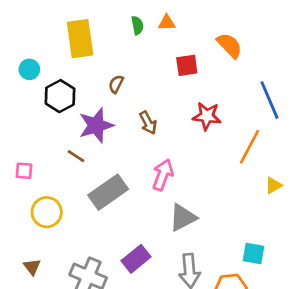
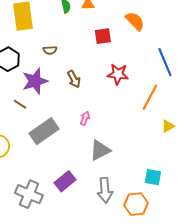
brown semicircle: (116, 84) -> (50, 50), turned -120
pink arrow: (163, 175) -> (85, 118), size x0.6

